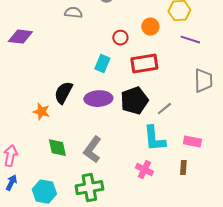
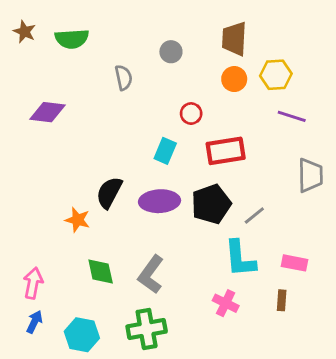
gray semicircle: (73, 13) -> (124, 78), turned 72
orange circle: (150, 27) -> (234, 79), moved

